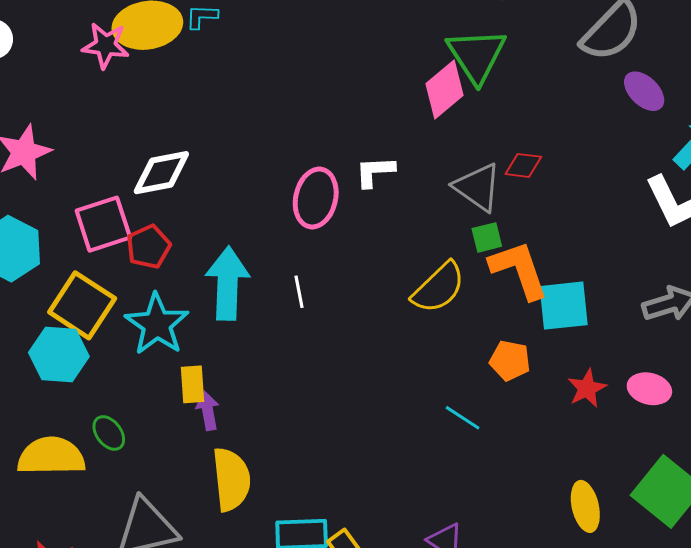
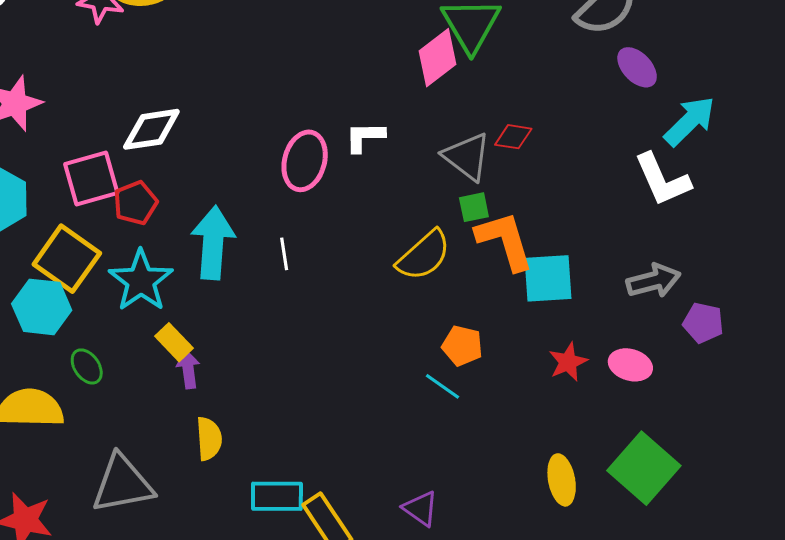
orange pentagon: (510, 361) -> (462, 346), moved
yellow rectangle: (192, 384) -> (174, 342), turned -42
green ellipse: (109, 433) -> (87, 366), moved
yellow semicircle: (231, 479) -> (209, 439), size x0.7

